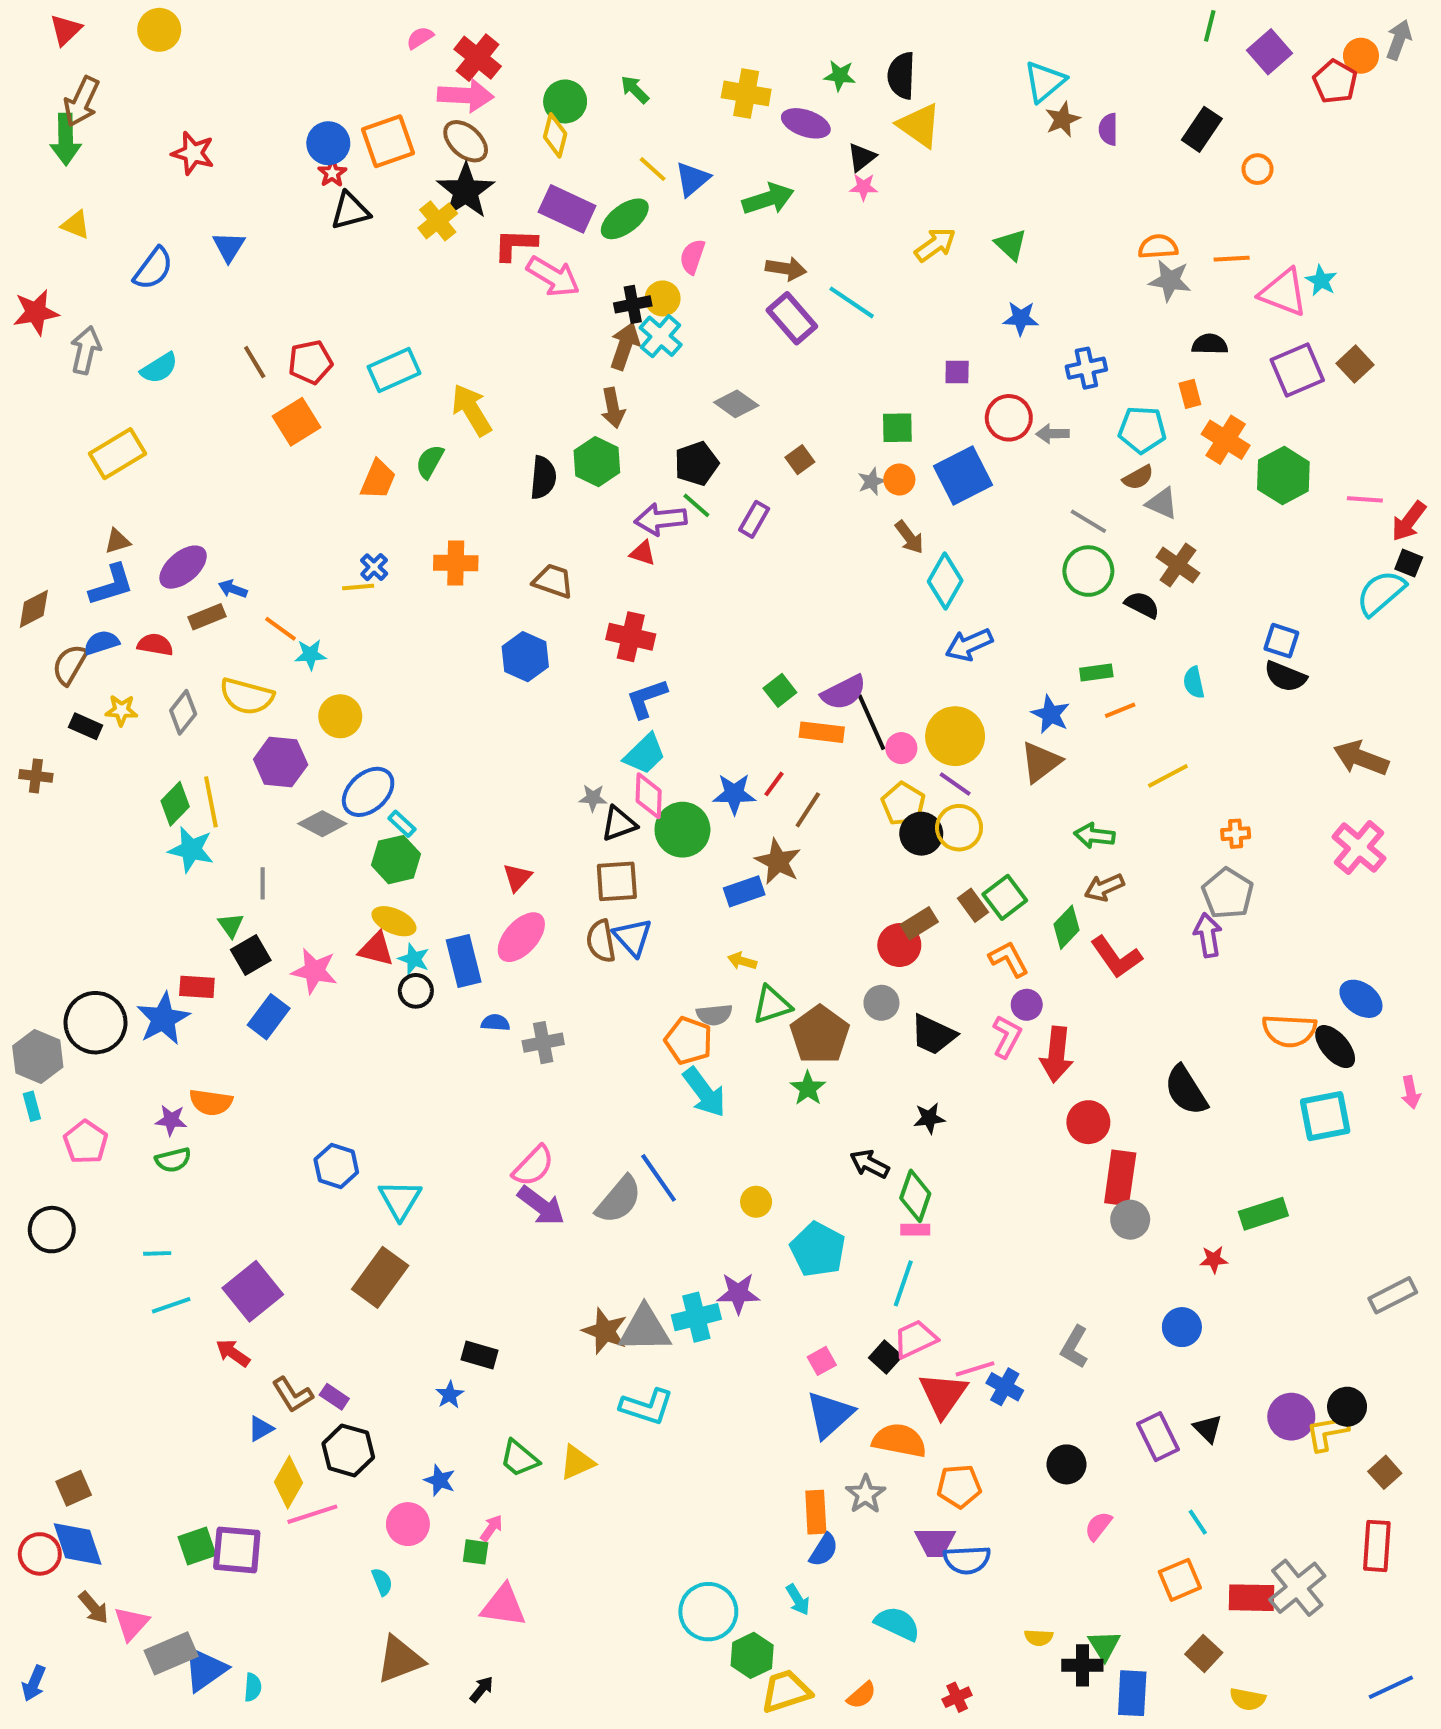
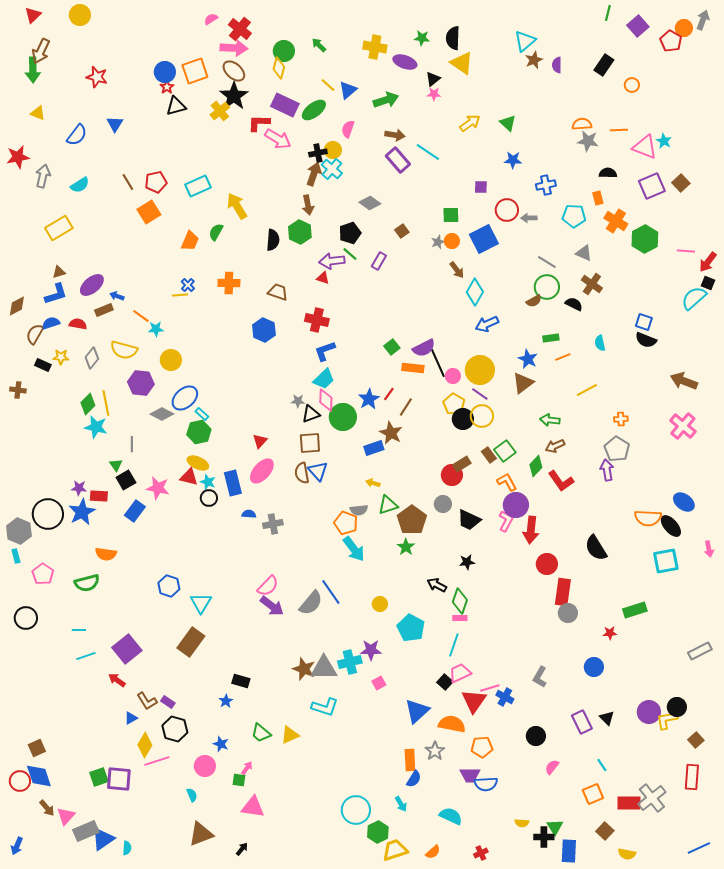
brown semicircle: (1138, 478) -> (534, 301), moved
blue star: (734, 794) -> (369, 399), turned -30
purple circle: (1027, 1005) -> (516, 505), size x1.6
purple star: (171, 1120) -> (79, 488), moved
green semicircle: (173, 1160) -> (87, 583), size x1.4
pink square: (822, 1361) -> (379, 683), moved

